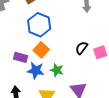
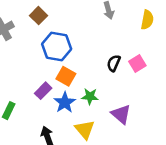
purple rectangle: (21, 57) -> (43, 91), turned -48
blue star: (36, 71) -> (65, 103), turned -30

